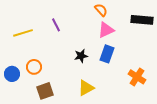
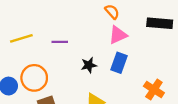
purple line: (56, 25) -> (60, 42), moved, turned -64
orange circle: (34, 67) -> (34, 78), size x1.5

